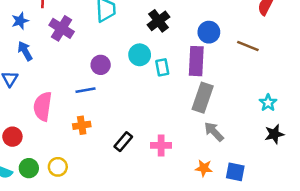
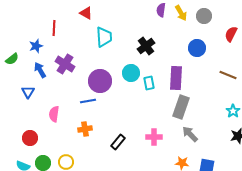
purple cross: (62, 28) -> (65, 64), moved
blue circle: (209, 32) -> (197, 48), moved
brown line: (248, 46) -> (228, 75), moved
purple circle: (101, 65) -> (100, 81), size x1.5
pink semicircle: (43, 106) -> (54, 114), size x0.7
pink cross: (161, 145) -> (154, 137), moved

